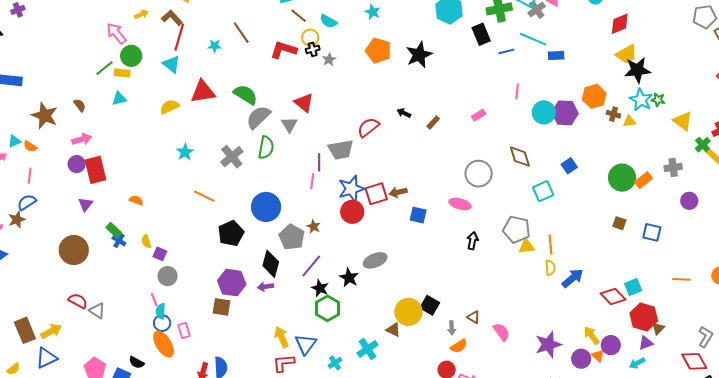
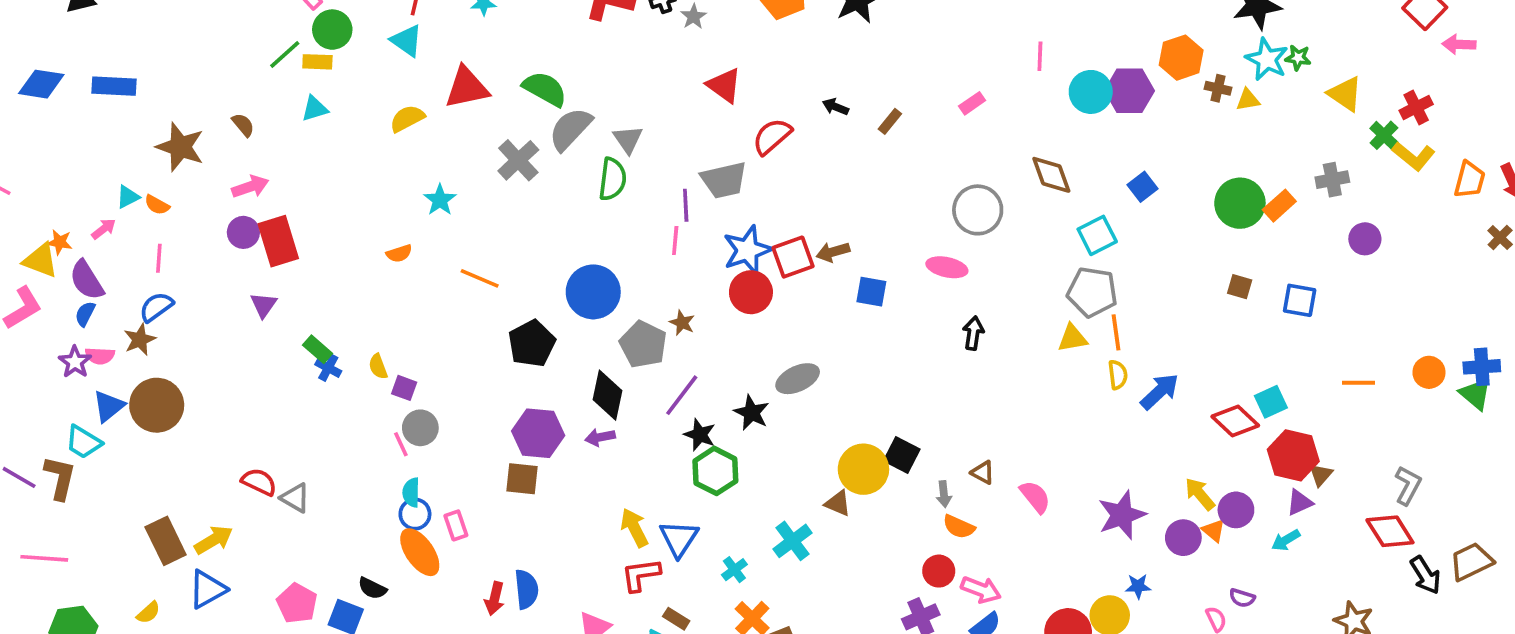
red triangle: (304, 103) -> (724, 85), moved
green semicircle: (266, 148) -> (612, 179), moved
gray cross: (232, 157) -> (518, 160), moved
orange semicircle: (136, 200) -> (399, 253), moved, turned 144
gray pentagon: (516, 229) -> (1092, 292), moved
brown circle: (74, 250) -> (157, 405), moved
pink line: (154, 300) -> (401, 444), moved
orange semicircle: (459, 346) -> (959, 527), turned 60

